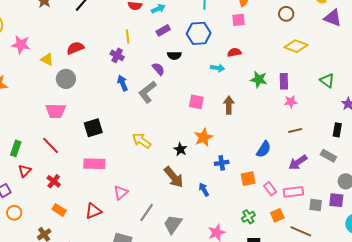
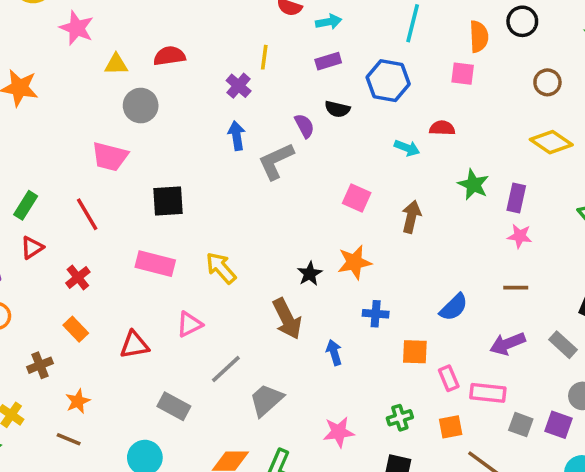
yellow triangle: (47, 59) -> (116, 64), turned -40
yellow arrow: (141, 141) -> (221, 268), moved

